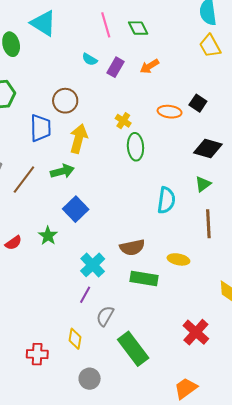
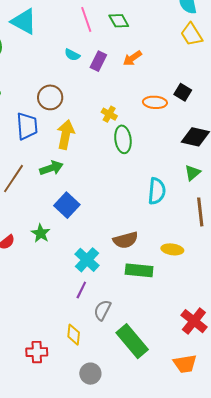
orange trapezoid: (186, 388) -> (185, 364), moved, turned -150

